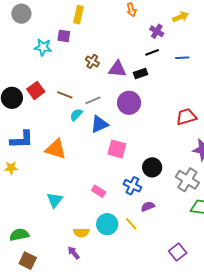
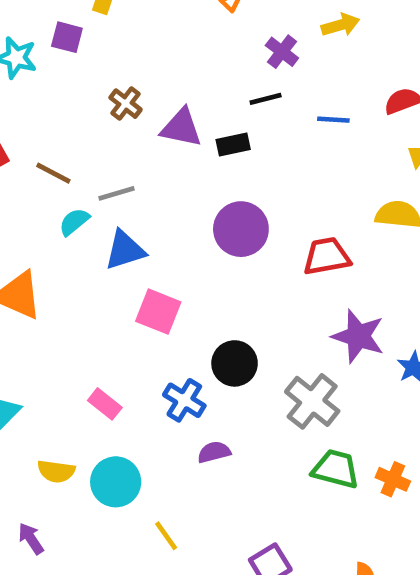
purple circle: (129, 103) -> (241, 229), moved
yellow line: (131, 224) -> (166, 536), moved
yellow semicircle: (81, 233) -> (56, 471), moved

